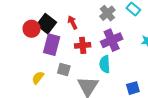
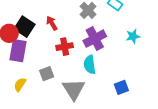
purple rectangle: (52, 45) -> (18, 51), moved
gray square: (64, 70) -> (47, 74), turned -32

